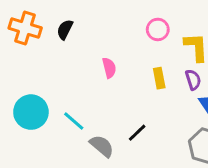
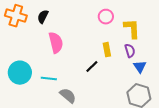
pink semicircle: (109, 68) -> (56, 43), moved, size x1.5
cyan line: (74, 121) -> (49, 79), turned -35
black line: (137, 133) -> (92, 67), moved

